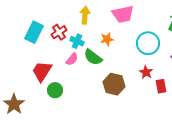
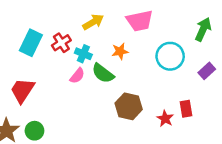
yellow arrow: (85, 15) -> (93, 22), turned 54
red trapezoid: (42, 71) -> (22, 90), moved
red star: (146, 72) -> (165, 119), moved
green circle: (55, 90) -> (34, 131), moved

